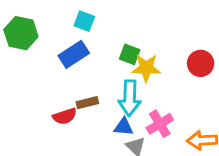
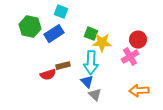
green hexagon: (21, 33) -> (30, 27), moved
pink cross: (160, 124) -> (130, 57), moved
blue triangle: (124, 127) -> (87, 82), turned 40

